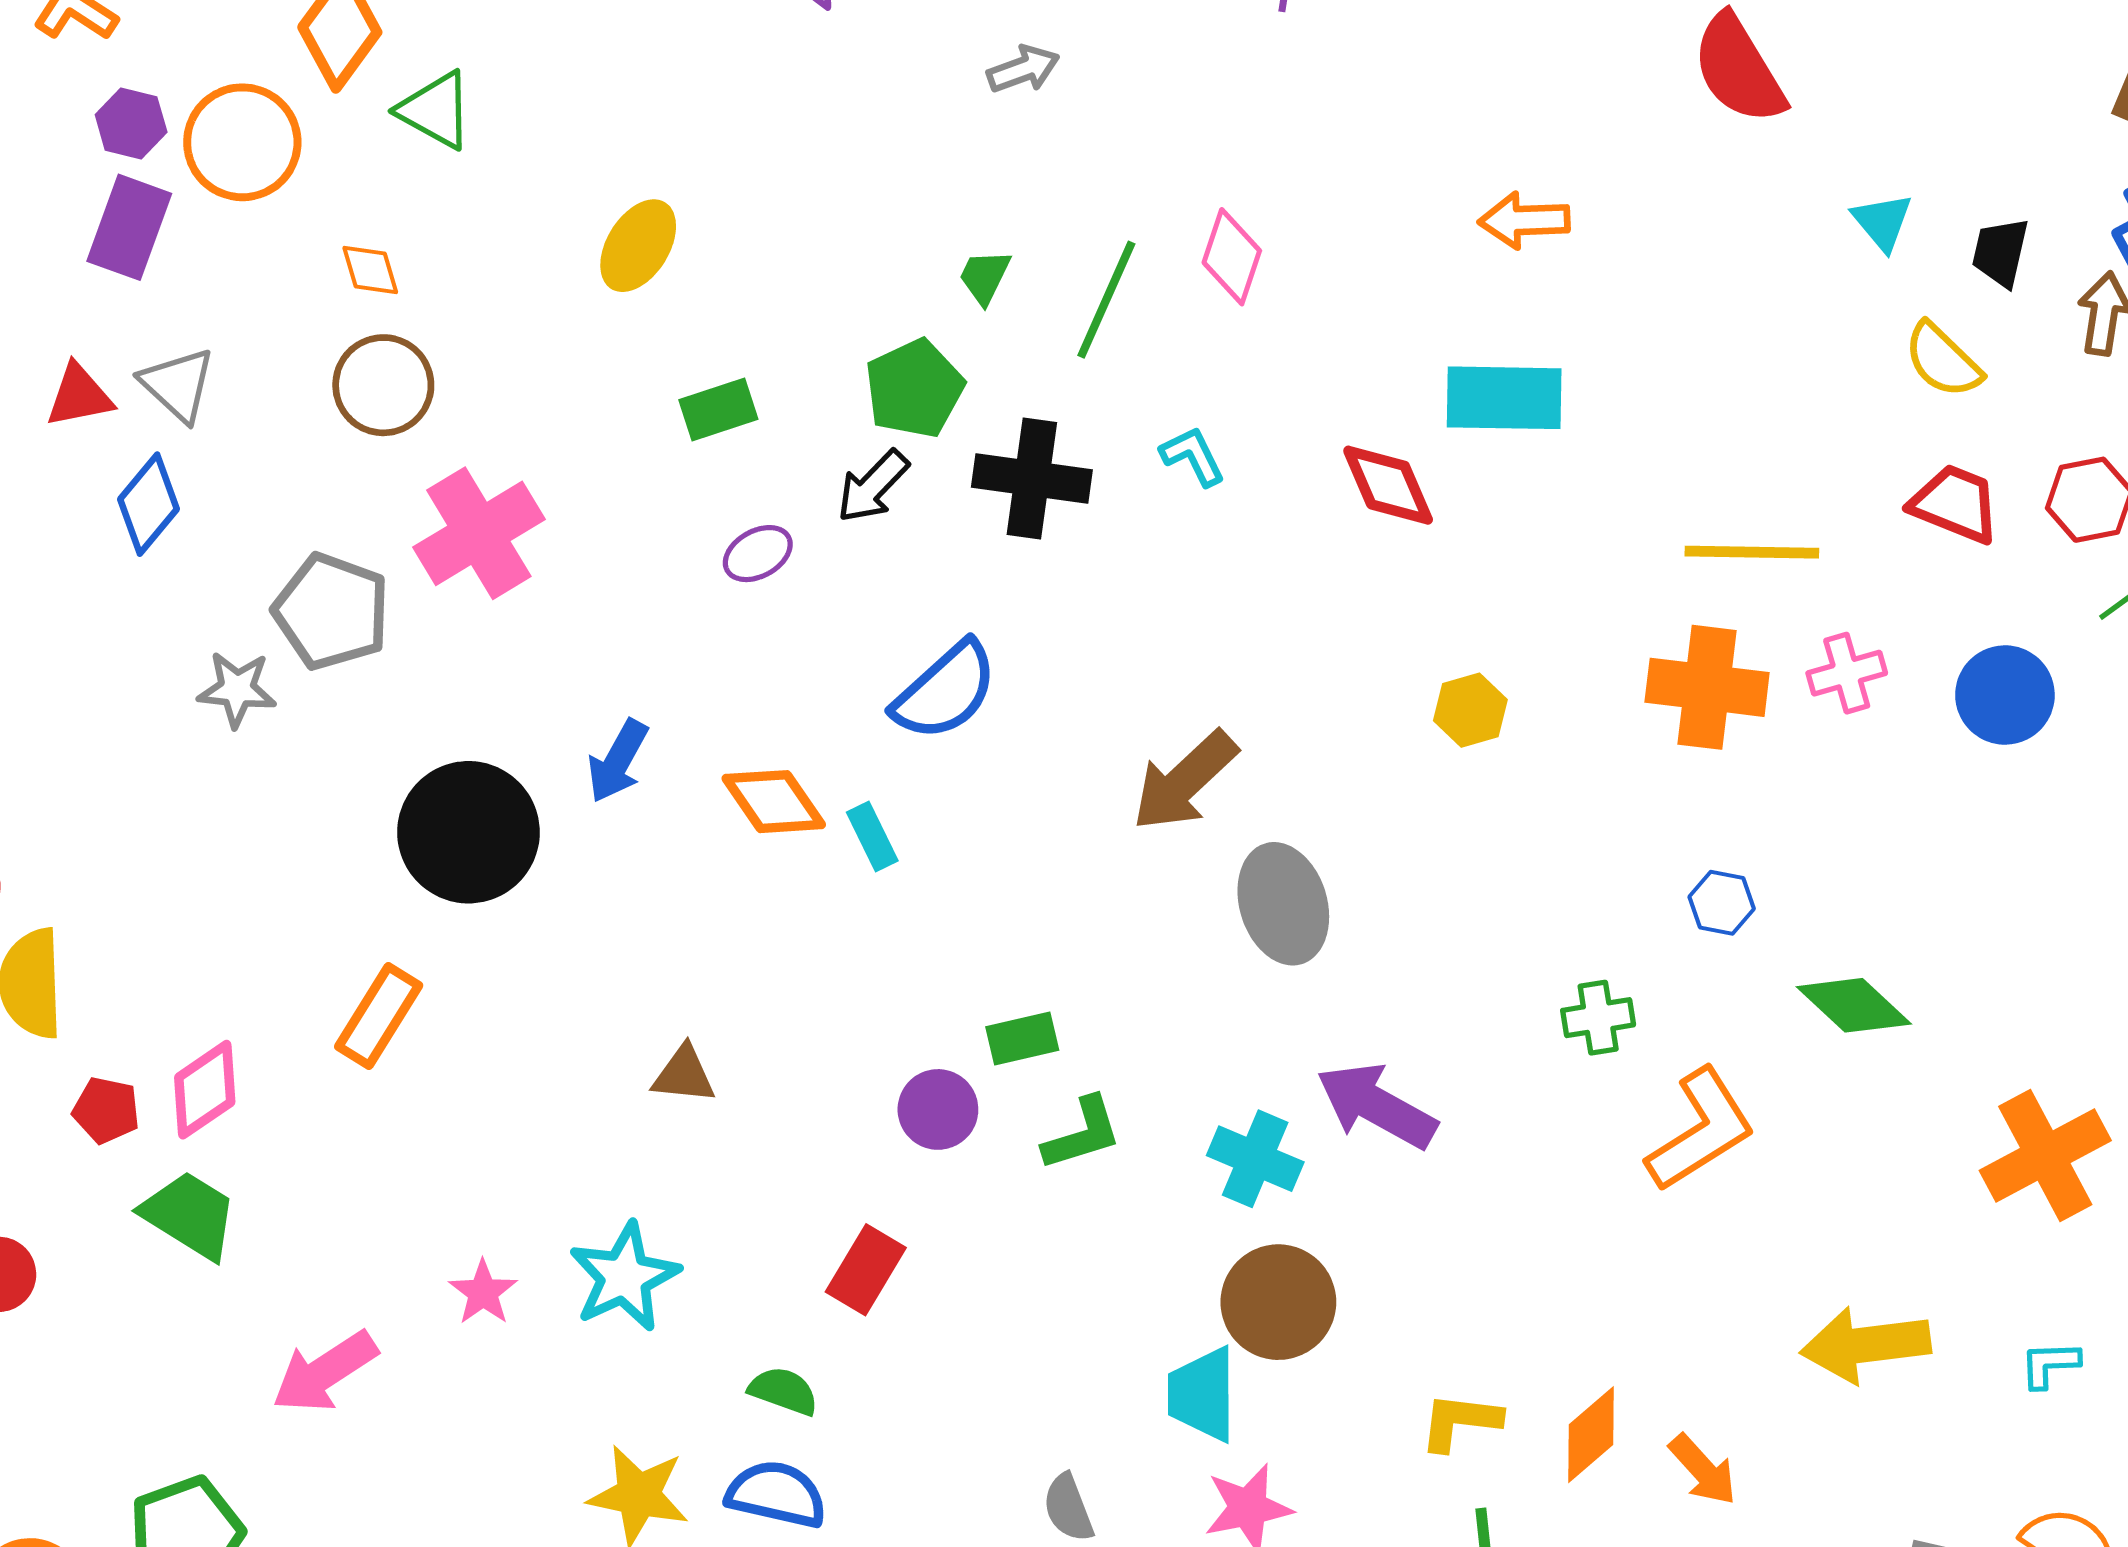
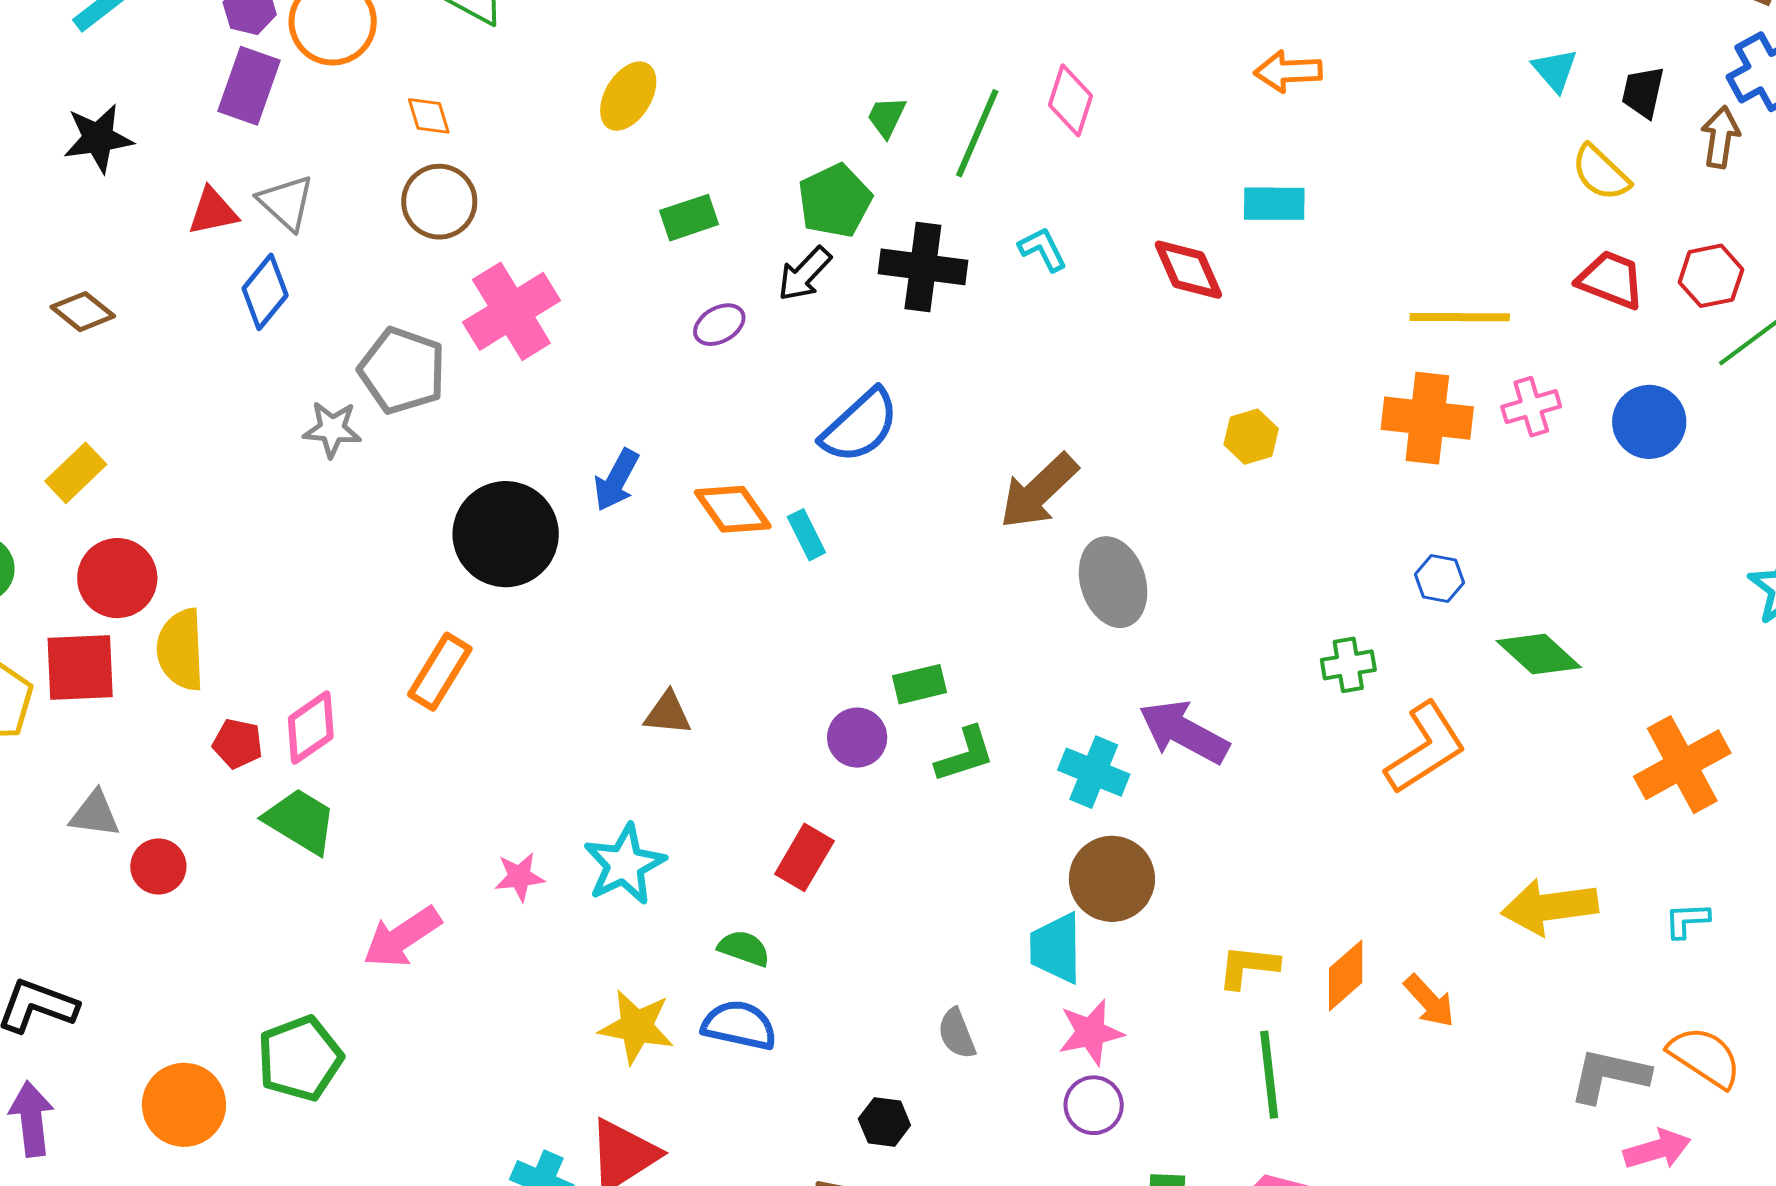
cyan rectangle: (1504, 398) -> (1274, 204), size x0.7
pink star: (483, 1292) -> (519, 877), turned 30

